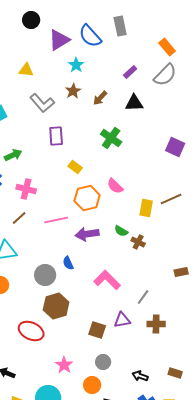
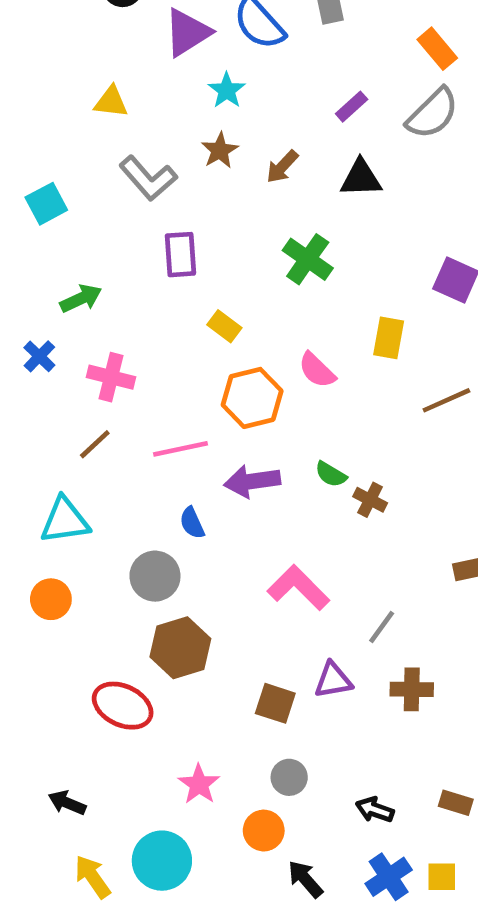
yellow rectangle: (146, 208) -> (389, 338), moved
blue semicircle: (68, 263) -> (192, 523), moved

